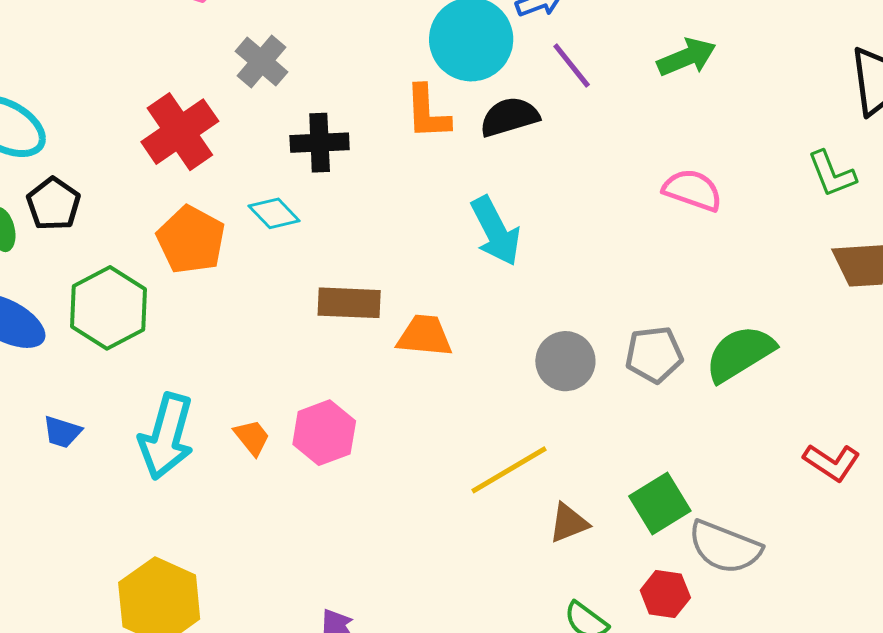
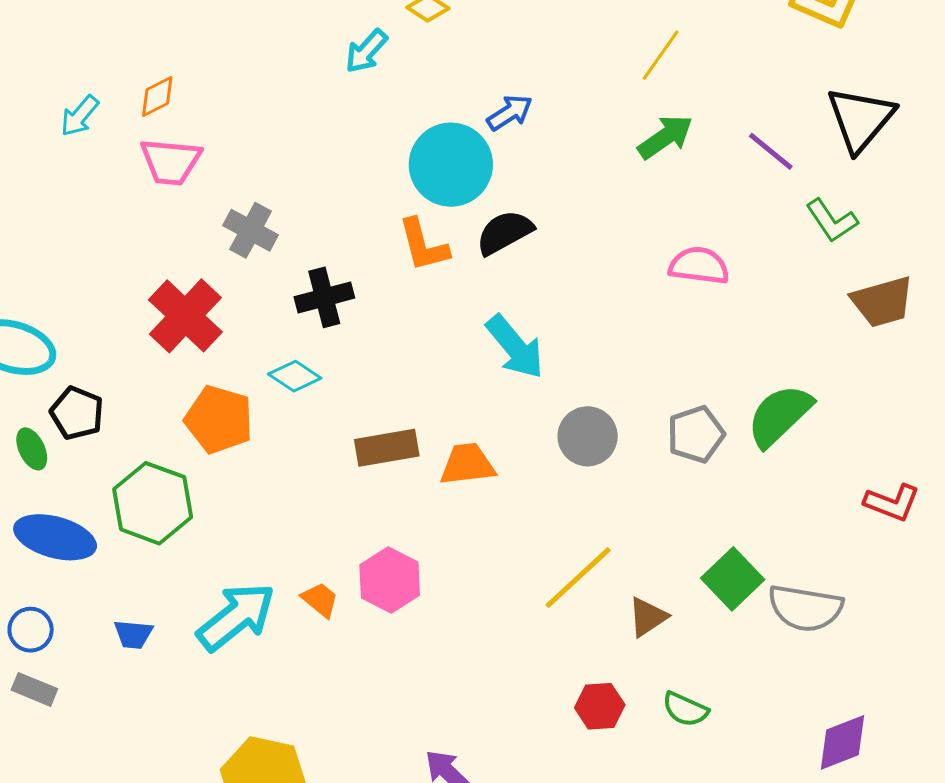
purple line: (572, 65) -> (771, 151), moved
gray circle: (565, 361) -> (588, 436), moved
cyan arrow: (166, 436) -> (236, 617), turned -132
red hexagon: (665, 594) -> (600, 706), moved

